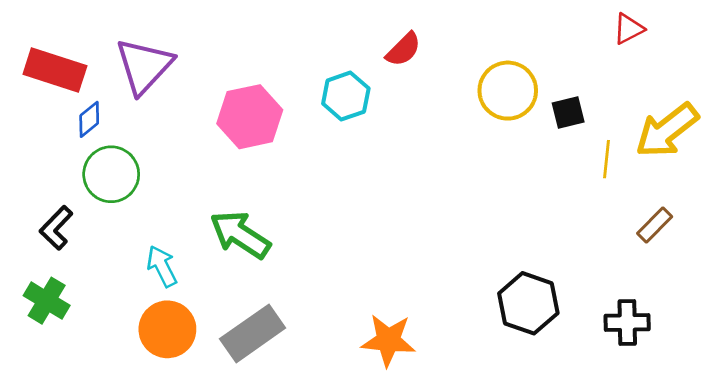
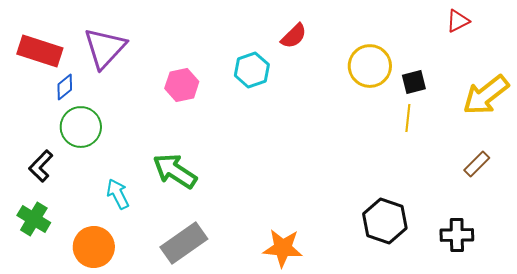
pink hexagon: (250, 117) -> (182, 85), size x0.7
yellow line: (607, 159) -> (408, 118), moved
orange circle: (167, 329) -> (94, 247), moved

